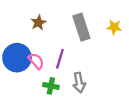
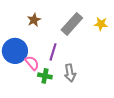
gray rectangle: (81, 27) -> (72, 24), turned 60
pink semicircle: (36, 61) -> (32, 63), moved

